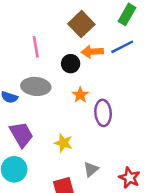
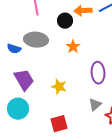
purple ellipse: (103, 113) -> (98, 73), moved
gray triangle: (91, 169) -> (95, 105), moved

